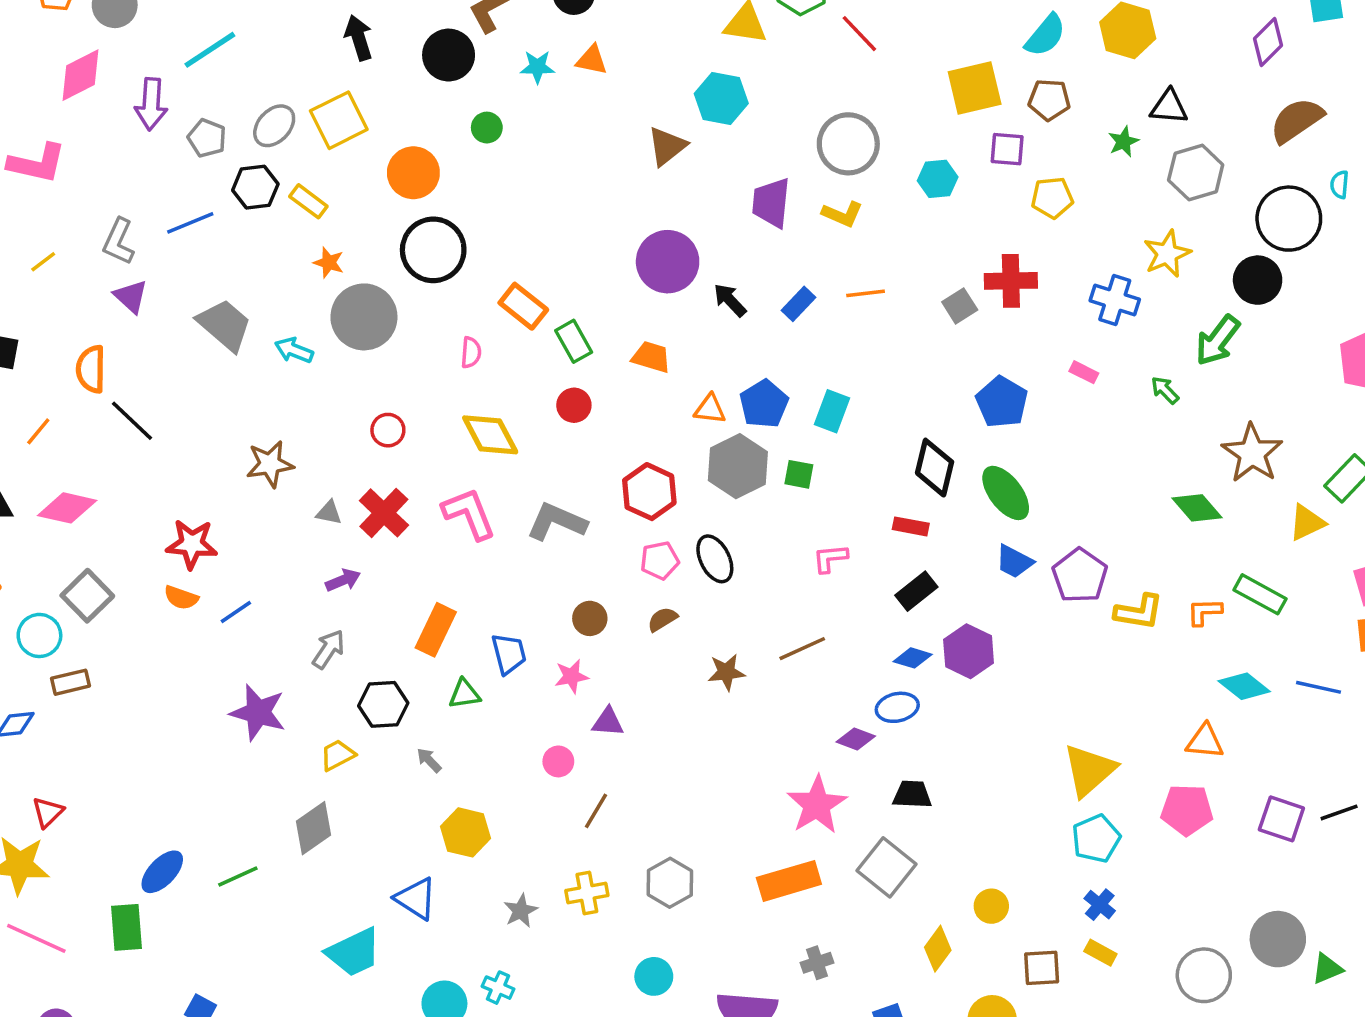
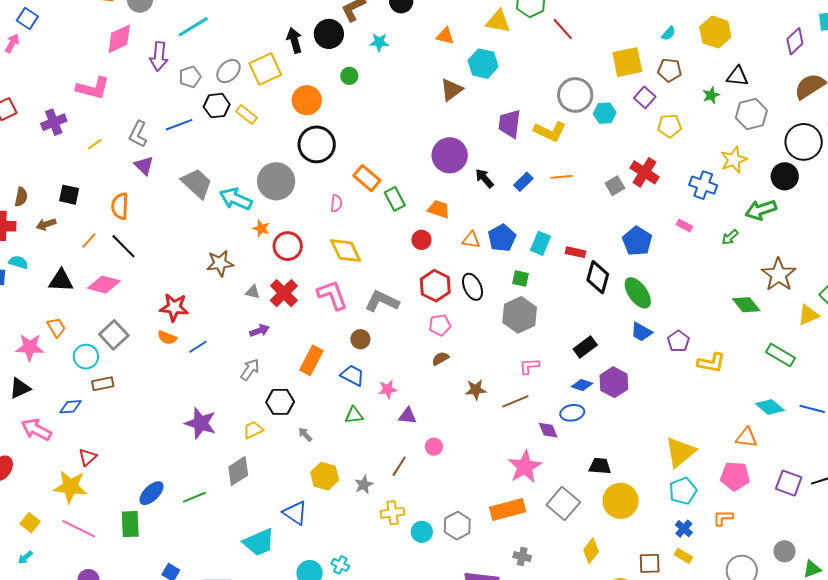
cyan semicircle: (1045, 35) -> (669, 33), size x0.6
black arrow: (359, 38) -> (294, 40), moved
orange triangle: (592, 60) -> (445, 36), moved
gray pentagon: (207, 138) -> (190, 77), turned 30
gray circle: (848, 144) -> (575, 95), moved
purple square: (1007, 149) -> (645, 97), turned 35
yellow L-shape: (842, 214) -> (550, 131), size x1.4
orange star: (329, 263) -> (261, 228), moved
red cross: (1011, 281) -> (645, 172), turned 32
green arrow: (1218, 340) -> (761, 210), turned 32
cyan arrow: (294, 350) -> (236, 199), size x1.5
green arrow: (1165, 390) -> (730, 237), turned -90
red circle: (574, 405) -> (421, 240), moved
black line: (132, 421) -> (123, 246), moved
red circle: (388, 430) -> (288, 246), size x1.5
gray hexagon: (738, 466) -> (520, 315), moved
red rectangle: (911, 526) -> (576, 252), moved
pink L-shape: (830, 558) -> (529, 366), moved
black ellipse: (715, 559) -> (472, 287), moved
purple pentagon: (1080, 576) -> (678, 341), size x0.7
orange L-shape: (1204, 612) -> (723, 518), moved
brown circle: (590, 618) -> (360, 339), moved
brown line: (802, 649) -> (515, 401), moved
blue trapezoid: (509, 654) -> (352, 375), turned -50
green triangle: (464, 694) -> (354, 415), moved
purple star: (258, 713) -> (201, 423), moved
purple diamond: (856, 739) -> (548, 430), turned 45
pink circle: (558, 761) -> (434, 447), moved
black trapezoid: (912, 794) -> (600, 466), moved
gray hexagon: (670, 883) -> (457, 526), moved
yellow circle: (991, 906) -> (621, 501), moved, size x1.8
gray star: (521, 911) -> (364, 485), moved
gray circle: (1278, 939) -> (784, 551), size x0.7
gray cross: (817, 963) -> (522, 557), turned 30
cyan circle: (654, 976) -> (422, 532), moved

